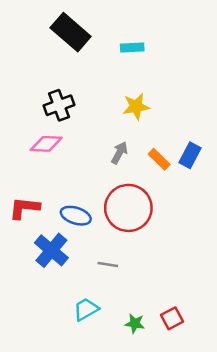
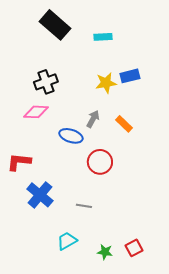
blue rectangle: (190, 155) -> (130, 76), moved, turned 48
red circle: (128, 208) -> (100, 162), size x0.7
blue ellipse: (76, 216) -> (71, 136), moved

